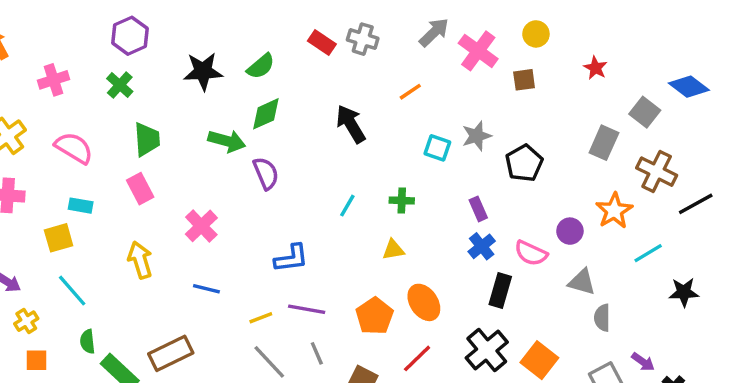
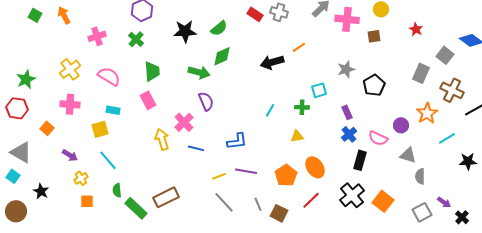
pink cross: (478, 51) -> (347, 19), turned -30
orange line: (410, 92) -> (299, 47), moved
black arrow: (351, 124) -> (272, 62), turned -75
cyan square: (437, 148) -> (319, 90), moved, turned -35
purple semicircle: (266, 173) -> (206, 101), moved
yellow arrow: (140, 260) -> (162, 139), moved
blue line: (206, 289) -> (196, 148), moved
gray line: (317, 353) -> (258, 204), moved

